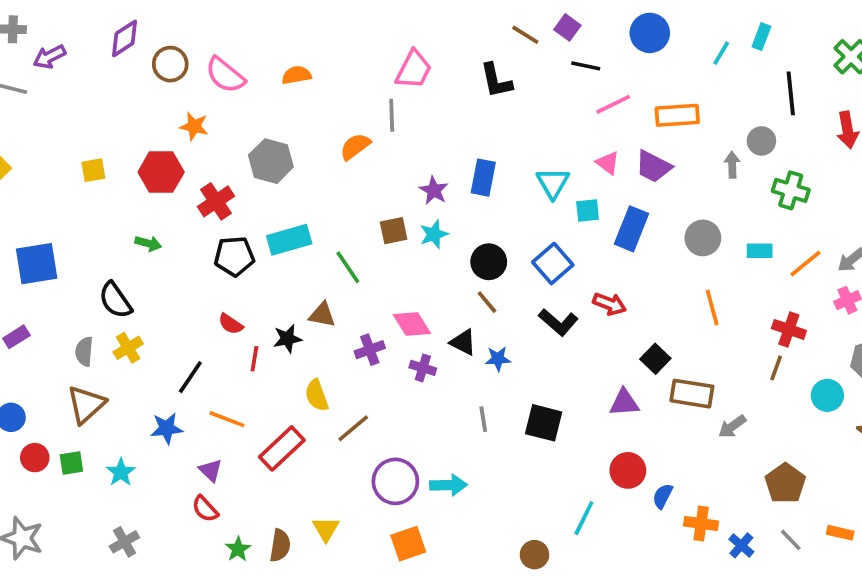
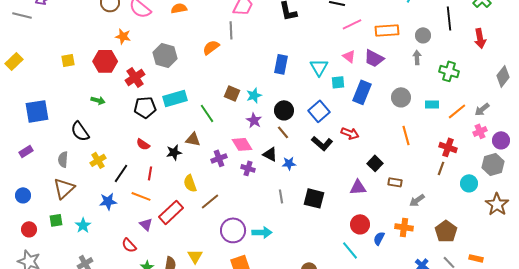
gray circle: (761, 141) -> (423, 35), moved
purple star: (434, 190) -> (254, 120), moved
brown square: (394, 231) -> (232, 93), turned 35
yellow cross: (128, 348) -> (98, 160), moved
red line: (254, 359) -> (150, 173), moved
brown rectangle: (692, 394) -> (395, 182), size x0.6
red circle: (35, 458) -> (29, 229), moved
purple triangle: (211, 470) -> (146, 224), moved
cyan line: (584, 518) -> (350, 250), moved, turned -66
orange cross: (701, 523) -> (404, 227), moved

